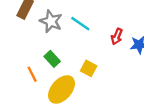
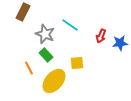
gray star: (51, 21) -> (45, 34), moved
yellow square: (89, 68) -> (77, 63), turned -32

